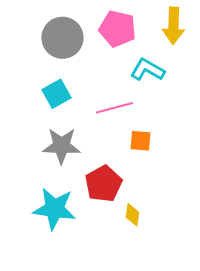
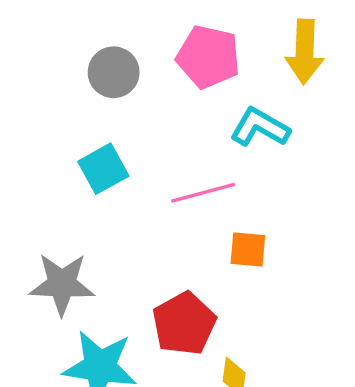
gray circle: (62, 38) -> (114, 72), size x0.7
gray star: (61, 146) -> (62, 284), moved

